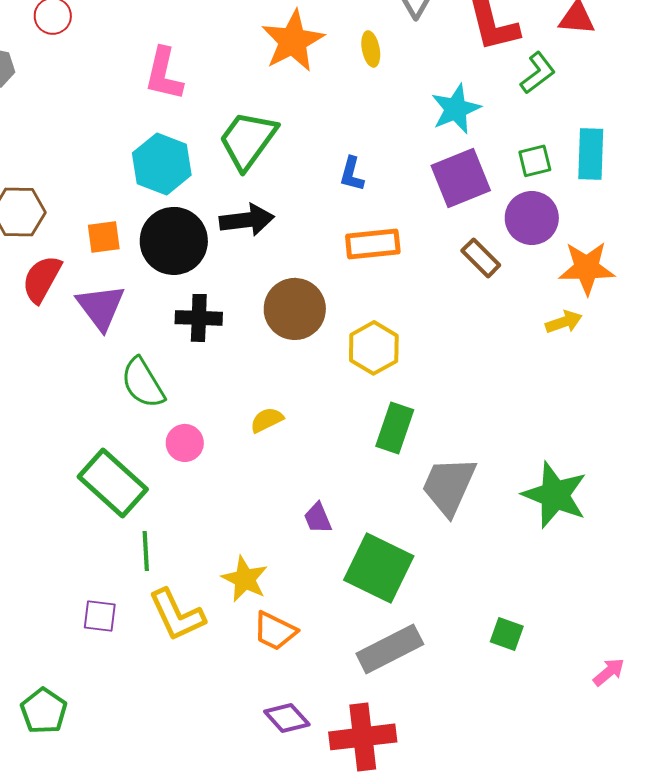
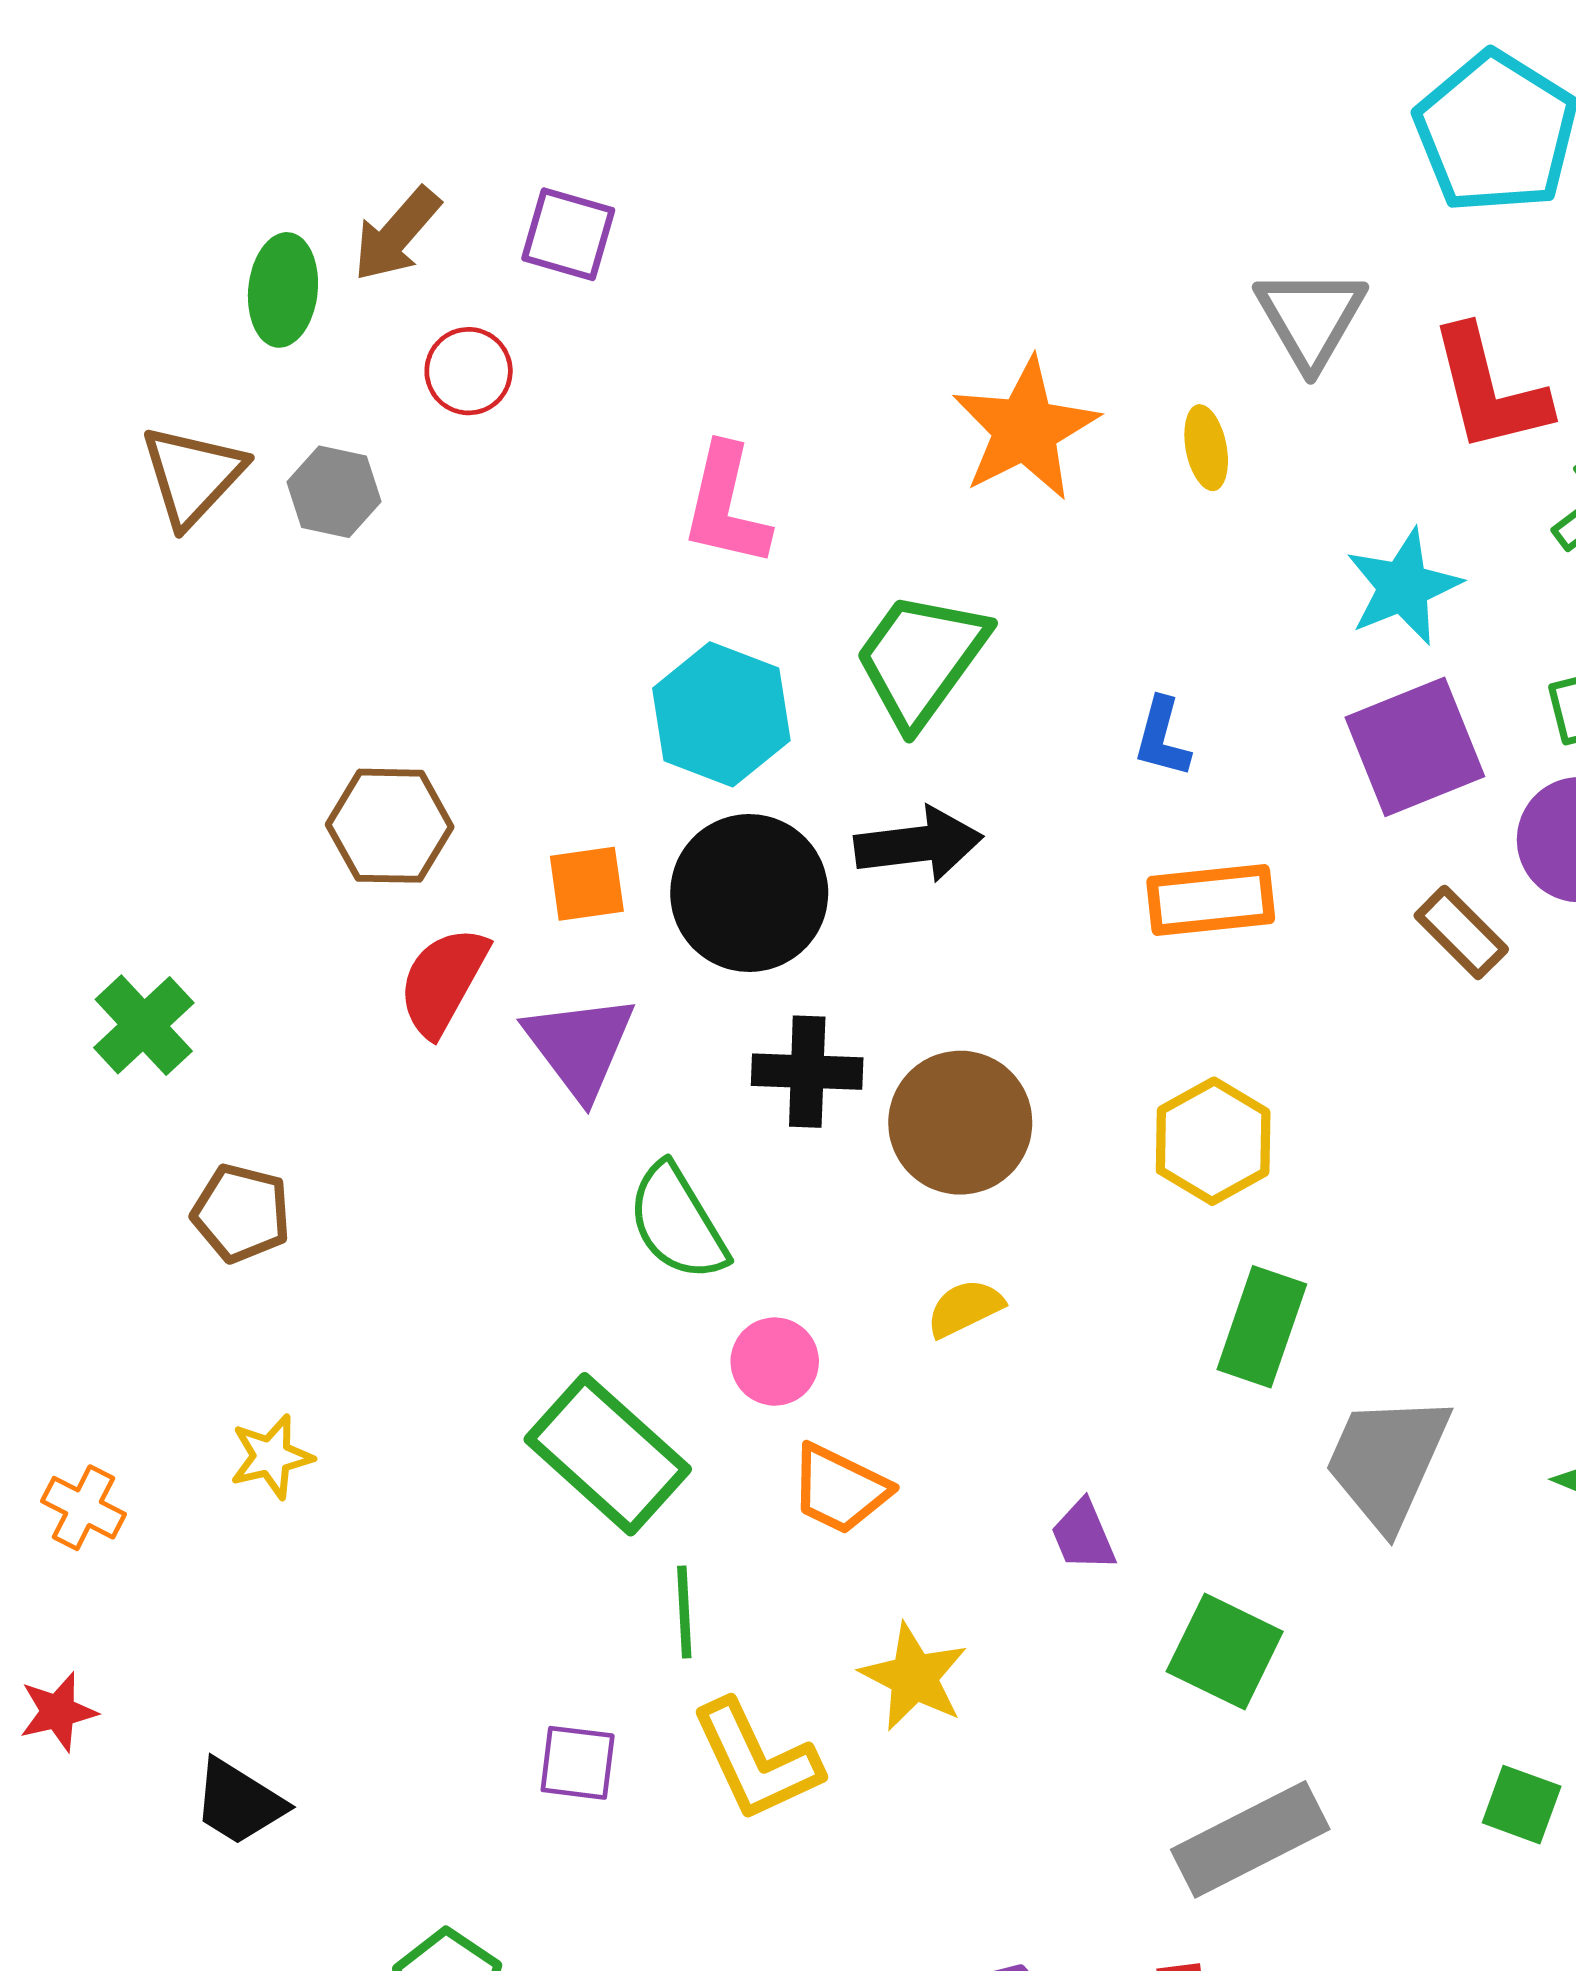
brown circle: (295, 309) -> (960, 1123), moved
green square: (379, 568) -> (1225, 1651), size x0.7
orange trapezoid: (275, 631) -> (840, 1489), moved

